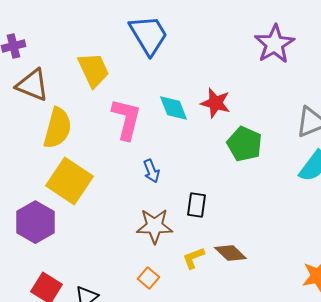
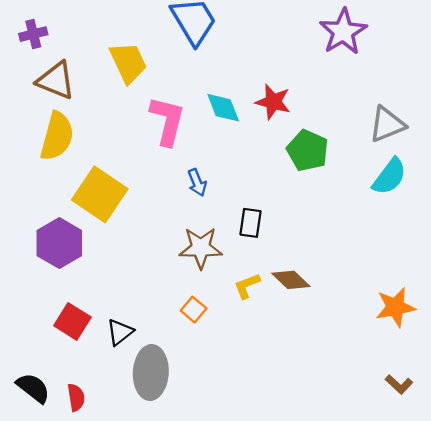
yellow semicircle: (57, 128) -> (57, 136), moved

